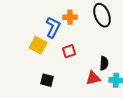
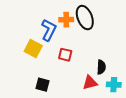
black ellipse: (102, 15) -> (85, 18), moved
red square: (69, 51) -> (65, 55), turned 32

